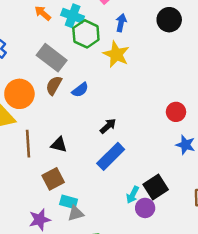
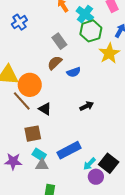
gray rectangle: (52, 58) -> (59, 41), size x0.7
orange circle: (19, 94) -> (30, 85), moved
brown line: (28, 144) -> (22, 101), turned -55
blue rectangle: (111, 156) -> (69, 150), moved
black square: (156, 187) -> (109, 163), turned -36

